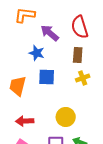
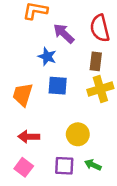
yellow cross: (83, 78) -> (100, 89), size x1.5

